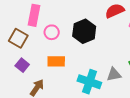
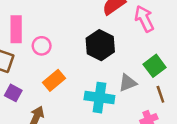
black hexagon: (84, 31) -> (100, 45), moved
orange rectangle: (56, 61) -> (54, 80), turned -30

